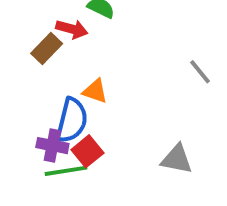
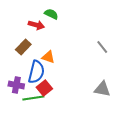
brown rectangle: (47, 48) -> (23, 47), moved
purple cross: (52, 146) -> (16, 85), moved
gray triangle: (177, 159) -> (102, 89), moved

